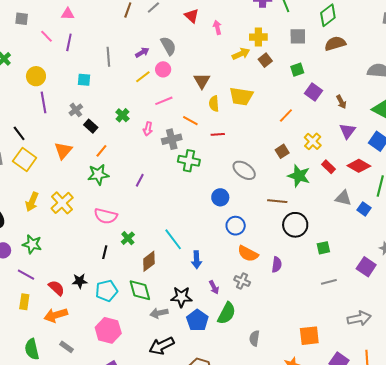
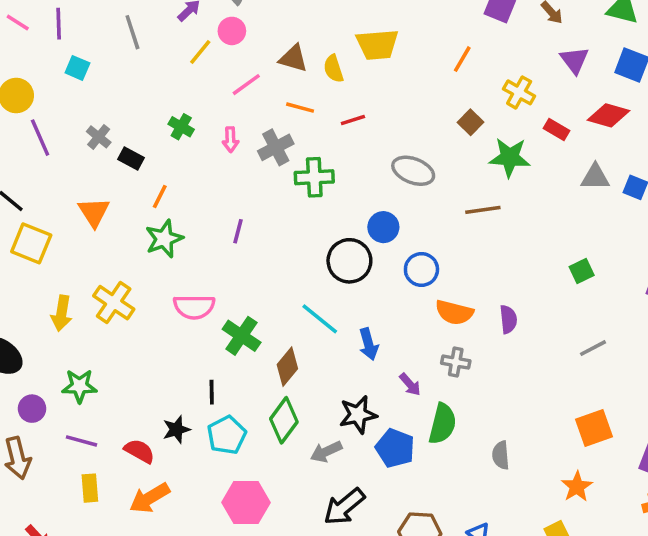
cyan square: (84, 80) -> (77, 68), moved, turned 32
brown triangle: (202, 81) -> (293, 58), moved, turned -30
black circle: (295, 225) -> (349, 261), moved
green cross: (128, 238) -> (242, 336), size x1.5
black line: (105, 252) -> (212, 392), moved
gray line: (329, 282) -> (593, 348), moved
green diamond: (140, 290) -> (284, 420), turned 65

